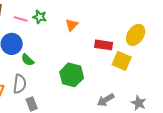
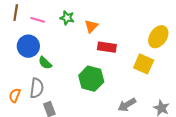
green star: (40, 17) -> (67, 18), moved
red rectangle: (104, 45) -> (107, 47), moved

